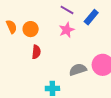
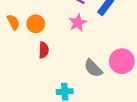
gray semicircle: (78, 70) -> (93, 68), turned -114

